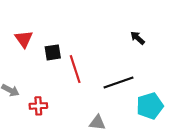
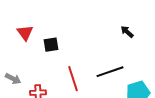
red line: (75, 69) -> (73, 79), moved

